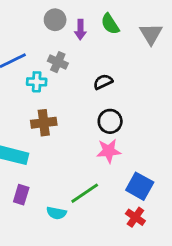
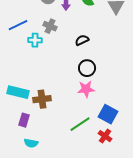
brown cross: (44, 123) -> (42, 99), moved
green line: (85, 193) -> (80, 124), moved
cyan semicircle: (56, 213) -> (31, 143), moved

